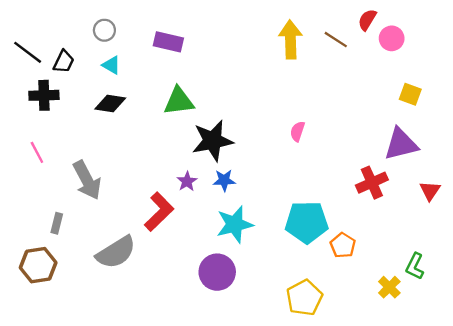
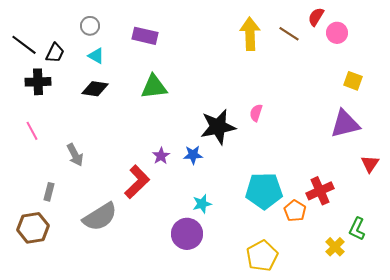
black star: (213, 141) -> (218, 127), moved
gray arrow: (87, 180) -> (75, 155), size x0.7
red cross: (372, 183) -> (320, 191), moved
cyan star: (235, 224) -> (202, 204), moved, size x0.6

